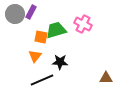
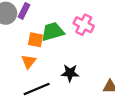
black star: (60, 62) -> (70, 73), moved

